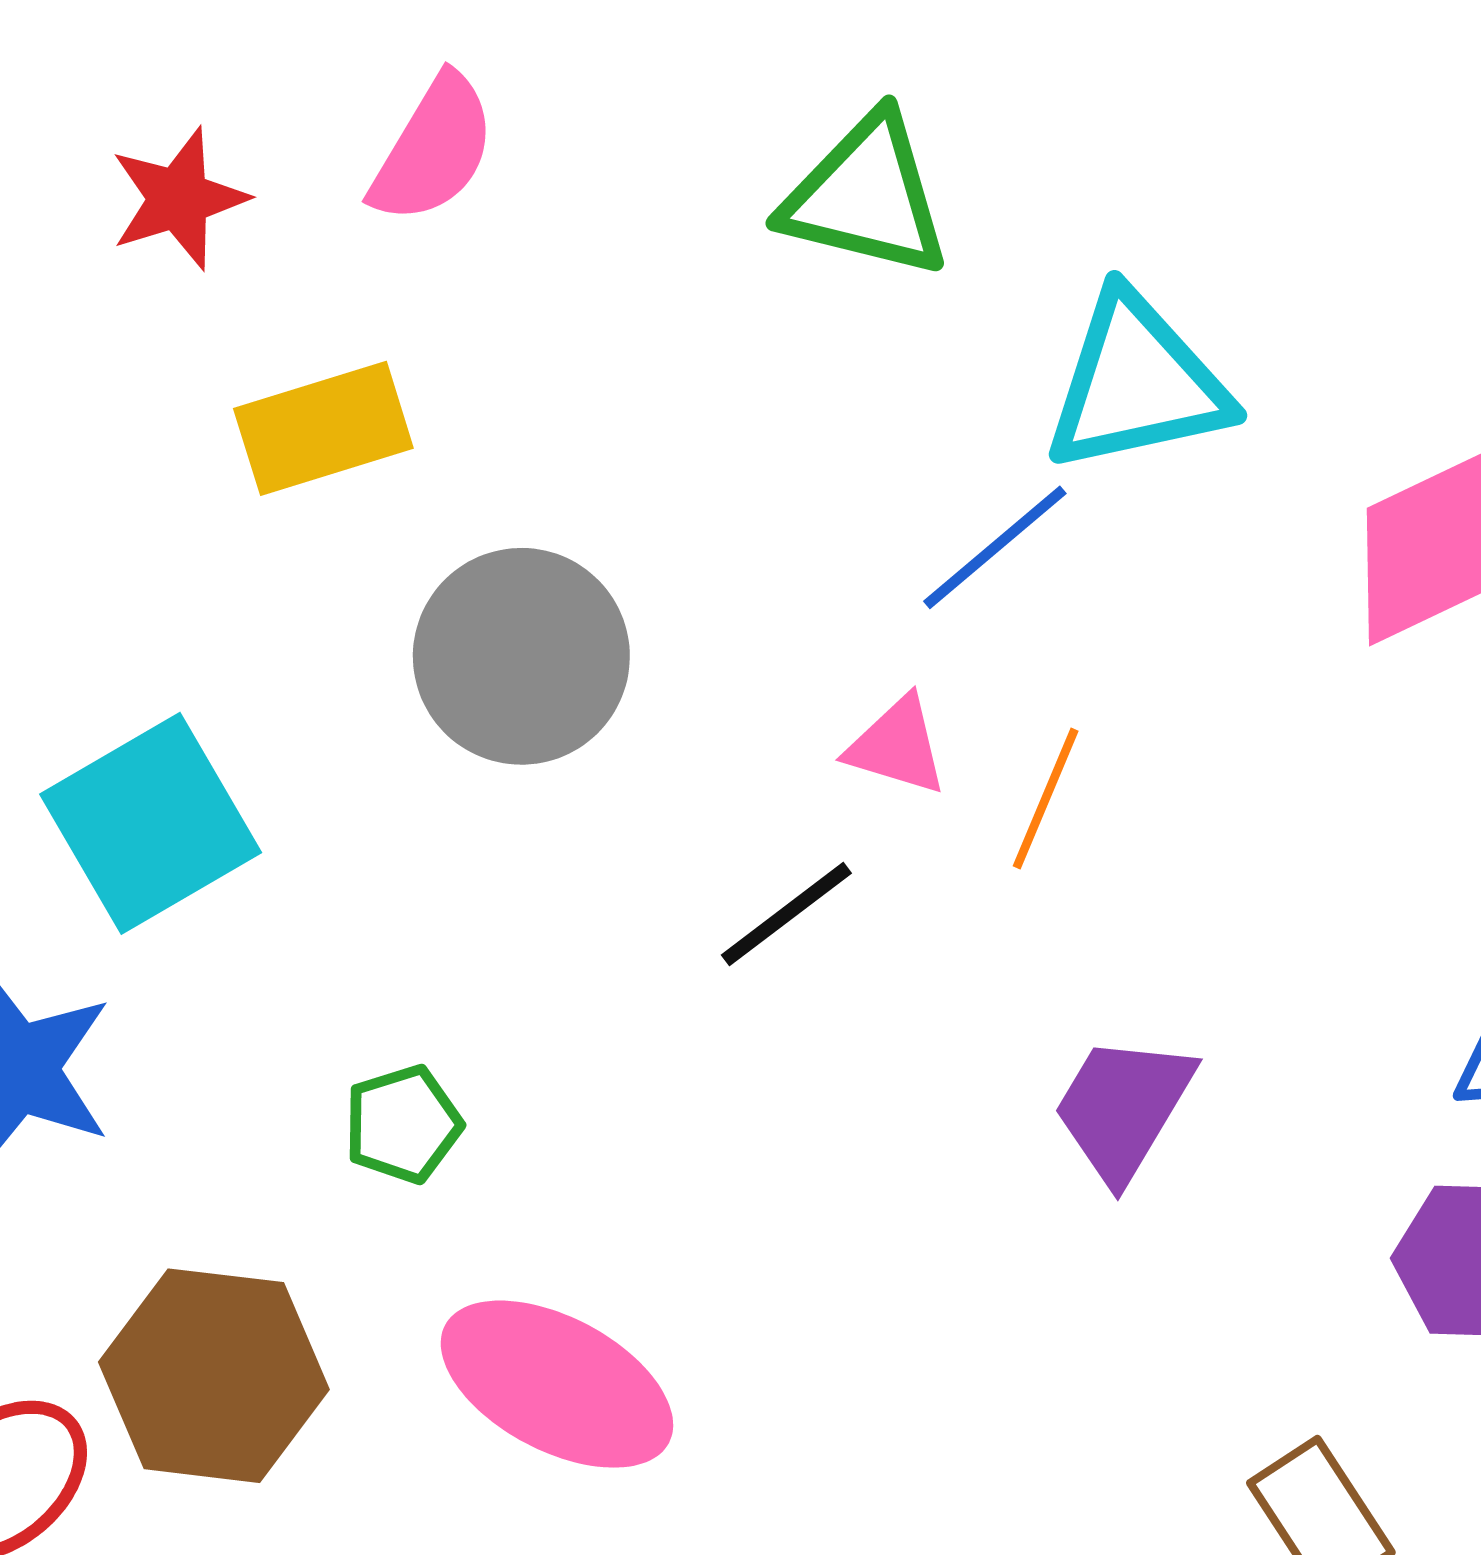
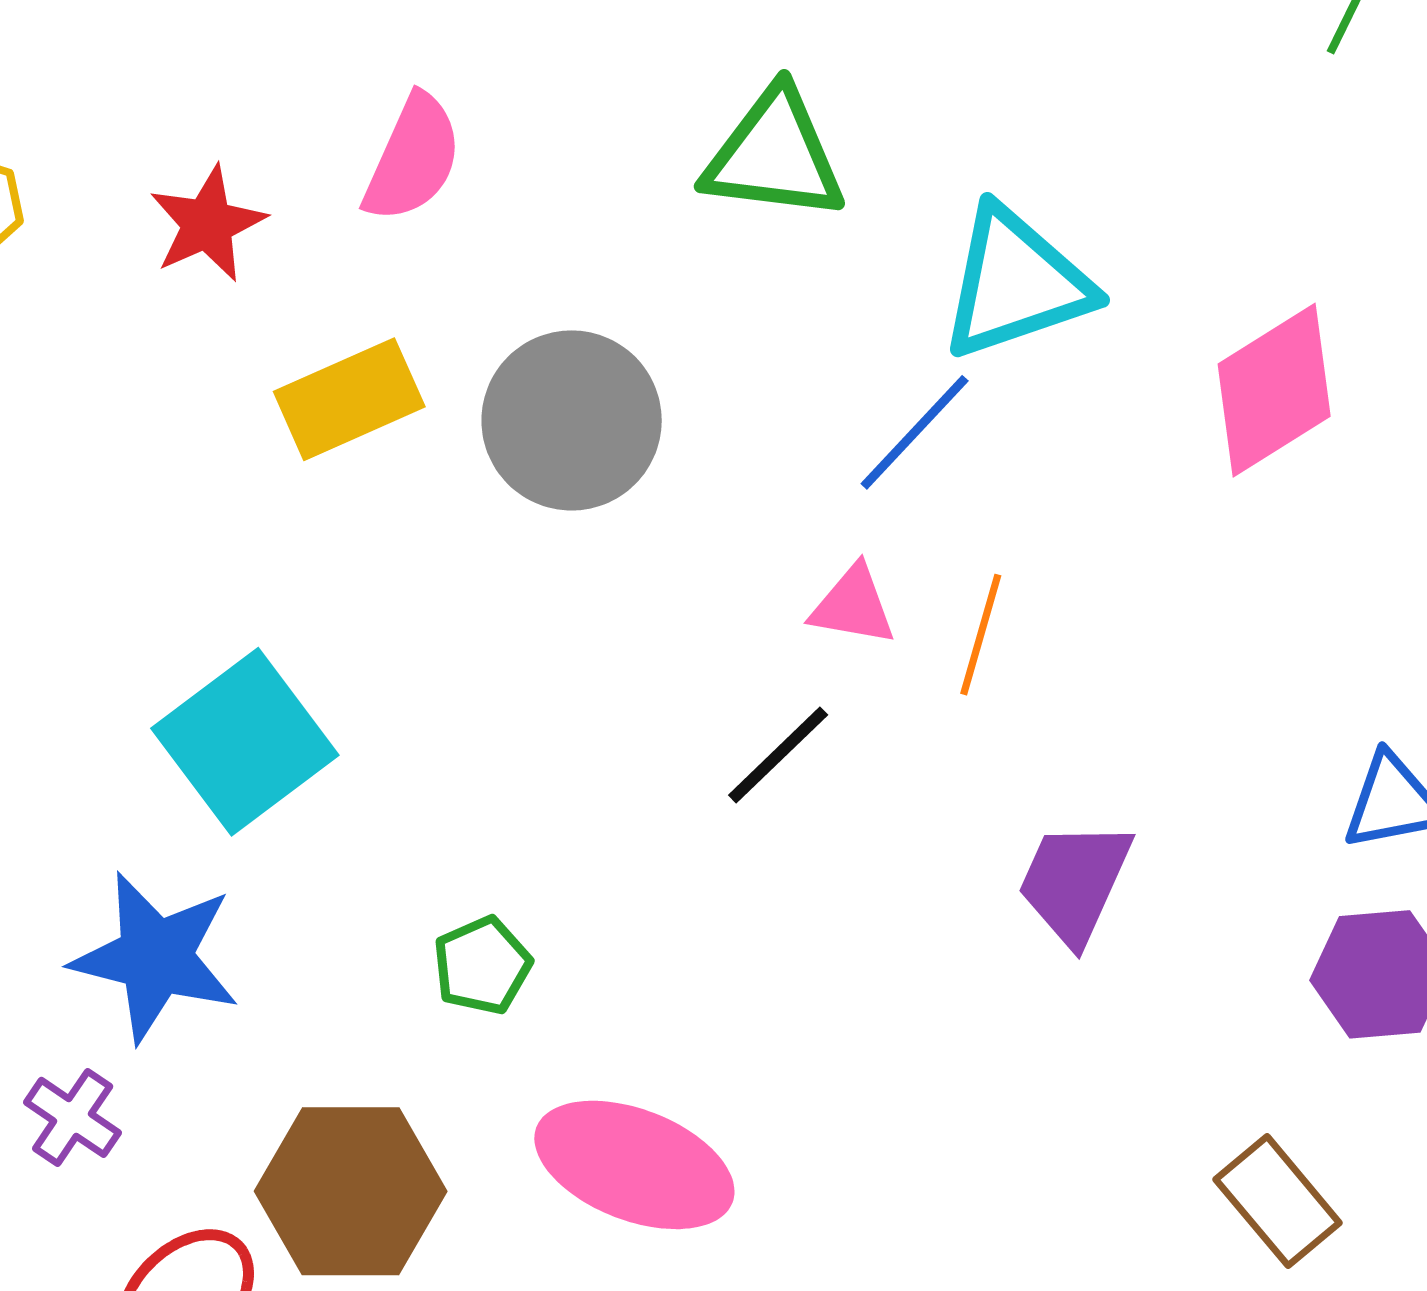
gray circle: (521, 656) -> (572, 420), moved

